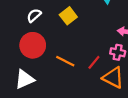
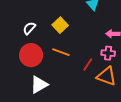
orange line: (65, 61) -> (61, 52), moved
white triangle: (25, 79) -> (39, 85), moved

